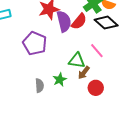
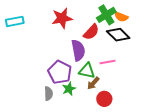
purple semicircle: (64, 21) -> (78, 50), moved
purple pentagon: (35, 43) -> (60, 72), moved
pink line: (97, 51) -> (108, 62), turned -63

